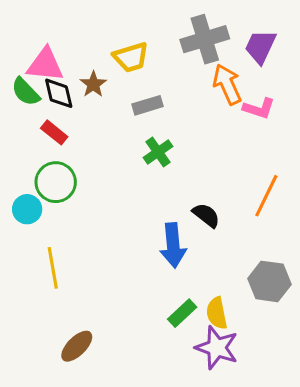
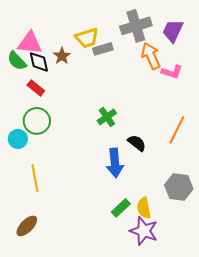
gray rectangle: (148, 105) -> (103, 49), moved
green cross: (158, 152) -> (107, 117), moved
brown ellipse: (77, 346) -> (27, 226), moved

